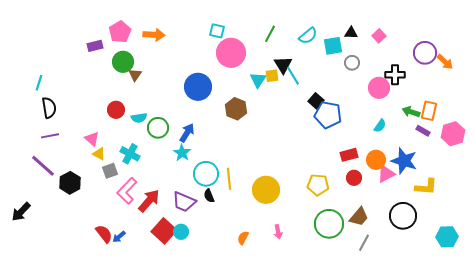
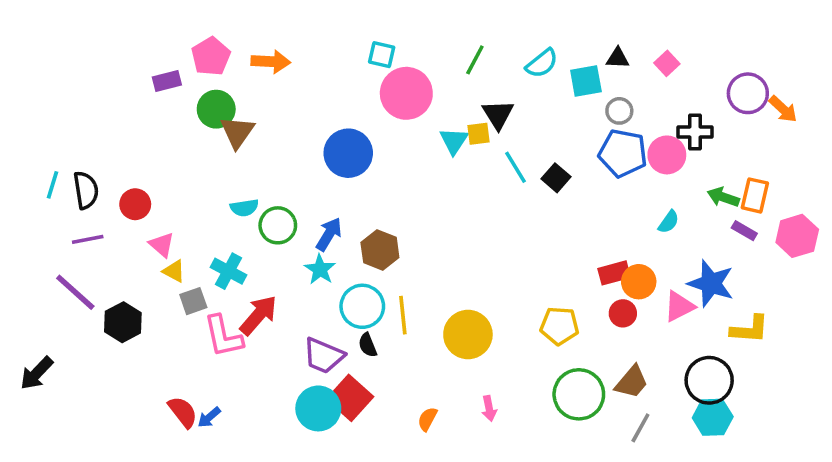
brown triangle: (135, 75) -> (237, 132), size x1.5
cyan line: (293, 76) -> (515, 167), moved
cyan line: (39, 83) -> (52, 185), moved
brown hexagon: (236, 109) -> (380, 250), moved
red circle: (116, 110) -> (135, 204), moved
blue pentagon: (328, 115) -> (623, 153), moved
orange circle: (376, 160) -> (639, 282), moved
pink L-shape: (127, 191) -> (223, 336), turned -56
red arrow: (149, 201) -> (258, 315), moved
red square: (164, 231) -> (350, 398), moved
cyan circle: (181, 232) -> (318, 408), size x1.6
cyan hexagon: (447, 237) -> (713, 417), moved

